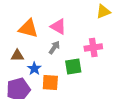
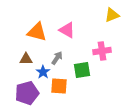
gray arrow: (54, 48) -> (57, 58), moved

